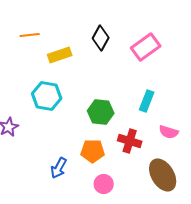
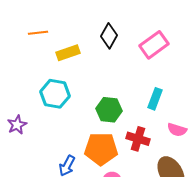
orange pentagon: (93, 151) -> (101, 149), size x1.4

